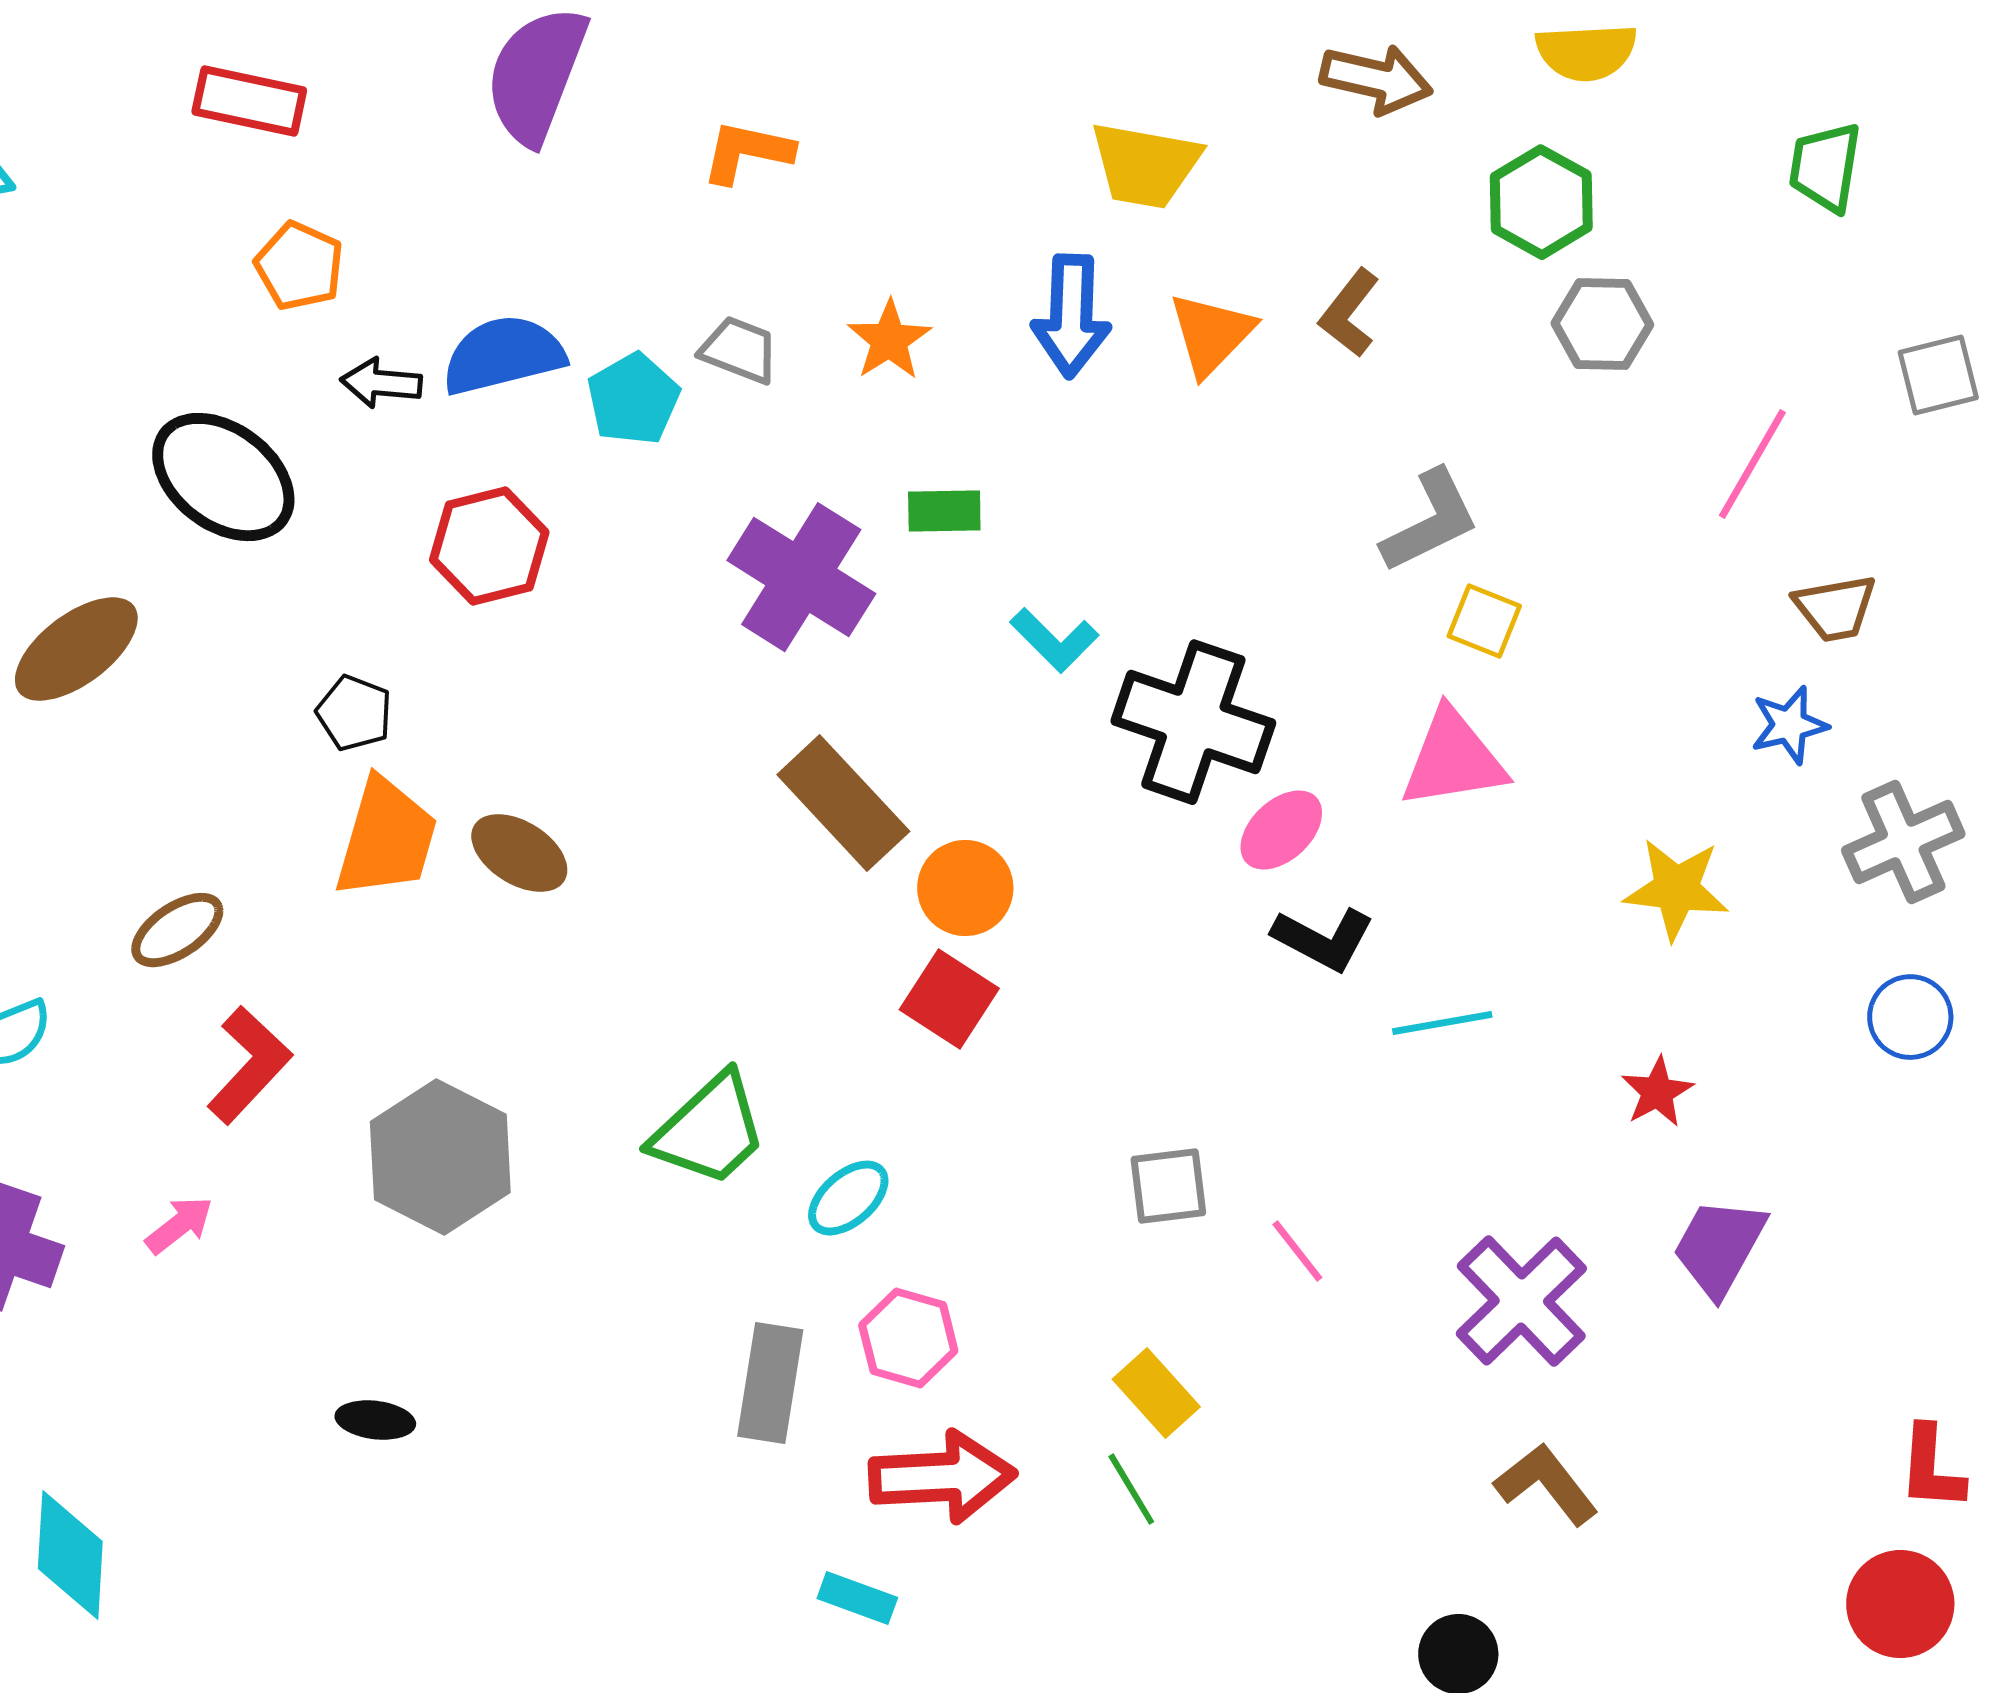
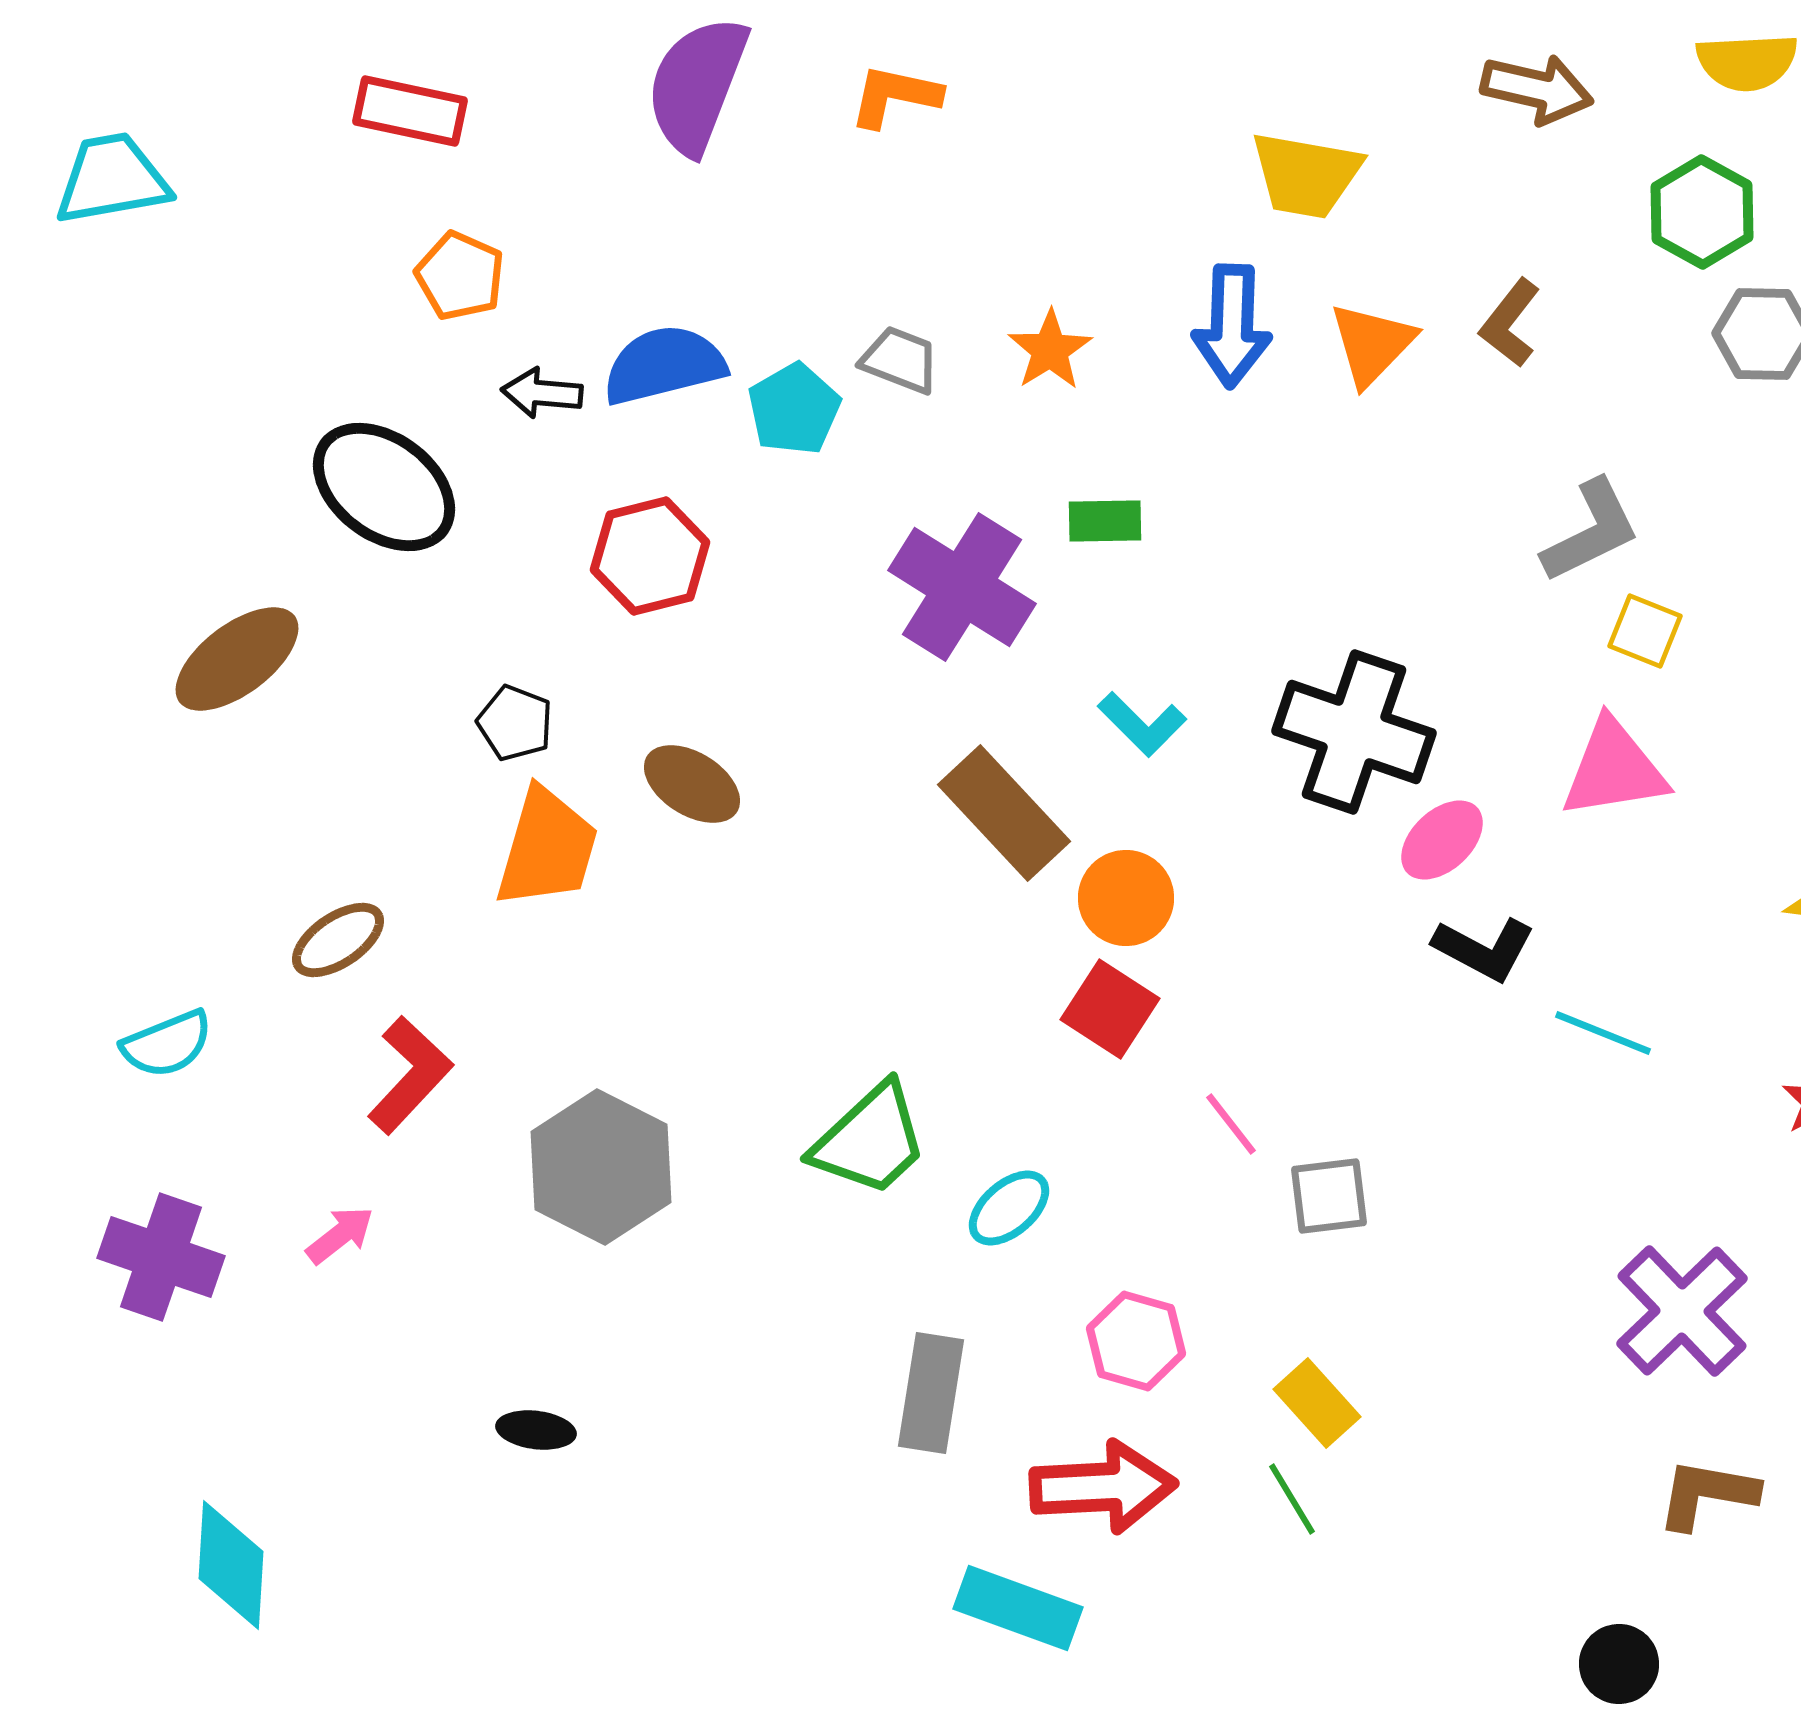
orange L-shape: (747, 152) -> (895, 96), moved
cyan L-shape: (1054, 640) -> (1142, 724), moved
brown ellipse: (519, 853) -> (692, 784), moved
cyan line: (1442, 1023) -> (1603, 1033), turned 32
pink line: (1297, 1251) -> (1231, 1124), moved
pink hexagon: (908, 1338) -> (1136, 1341), moved
brown L-shape: (1546, 1484) -> (1707, 1494), turned -42
cyan rectangle: (857, 1598) -> (1018, 1608), size x1.6

